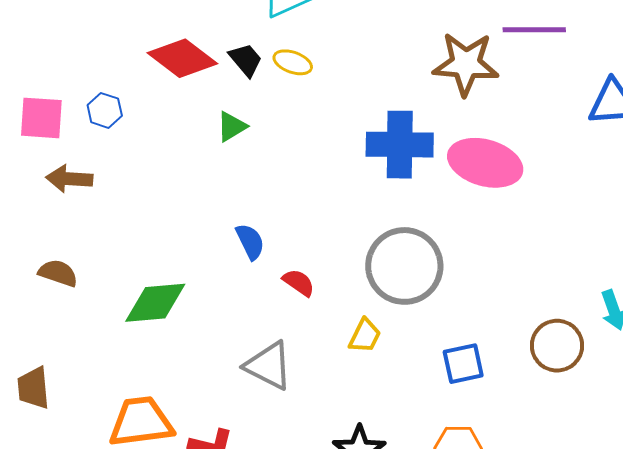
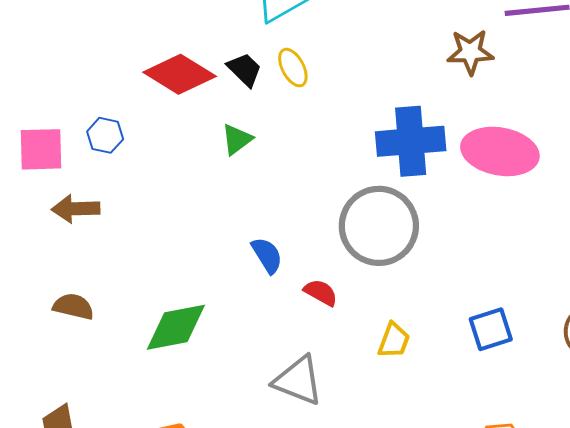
yellow ellipse: (293, 62) -> (293, 68), turned 48
brown star: (466, 64) -> (470, 52), size x0.7
gray circle: (404, 266) -> (379, 226), moved
blue square: (463, 364) -> (491, 329), moved

